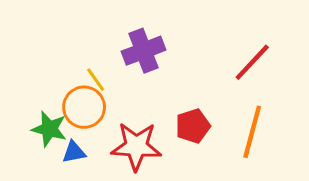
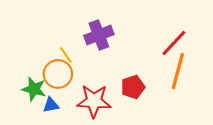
orange line: (252, 132) -> (178, 71), moved

